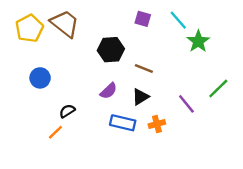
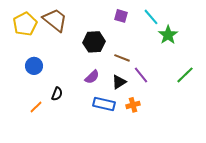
purple line: (186, 104) -> (141, 75), moved
black semicircle: (67, 111) -> (57, 94), turned 144
orange line: (55, 132) -> (36, 107), moved

